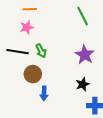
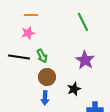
brown circle: (33, 74) -> (47, 77), moved
black star: (83, 84) -> (74, 89), moved

